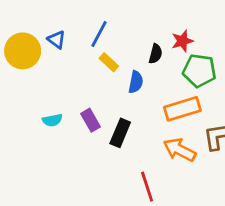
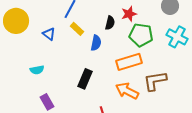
blue triangle: (57, 40) -> (49, 34), moved
purple rectangle: (90, 120) -> (47, 102), moved

